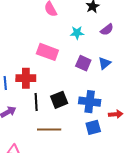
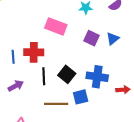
black square: (59, 100) -> (67, 74), turned -30
blue square: (93, 127) -> (81, 97), moved

